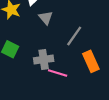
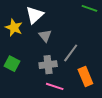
gray cross: (44, 60) -> (48, 65), moved

